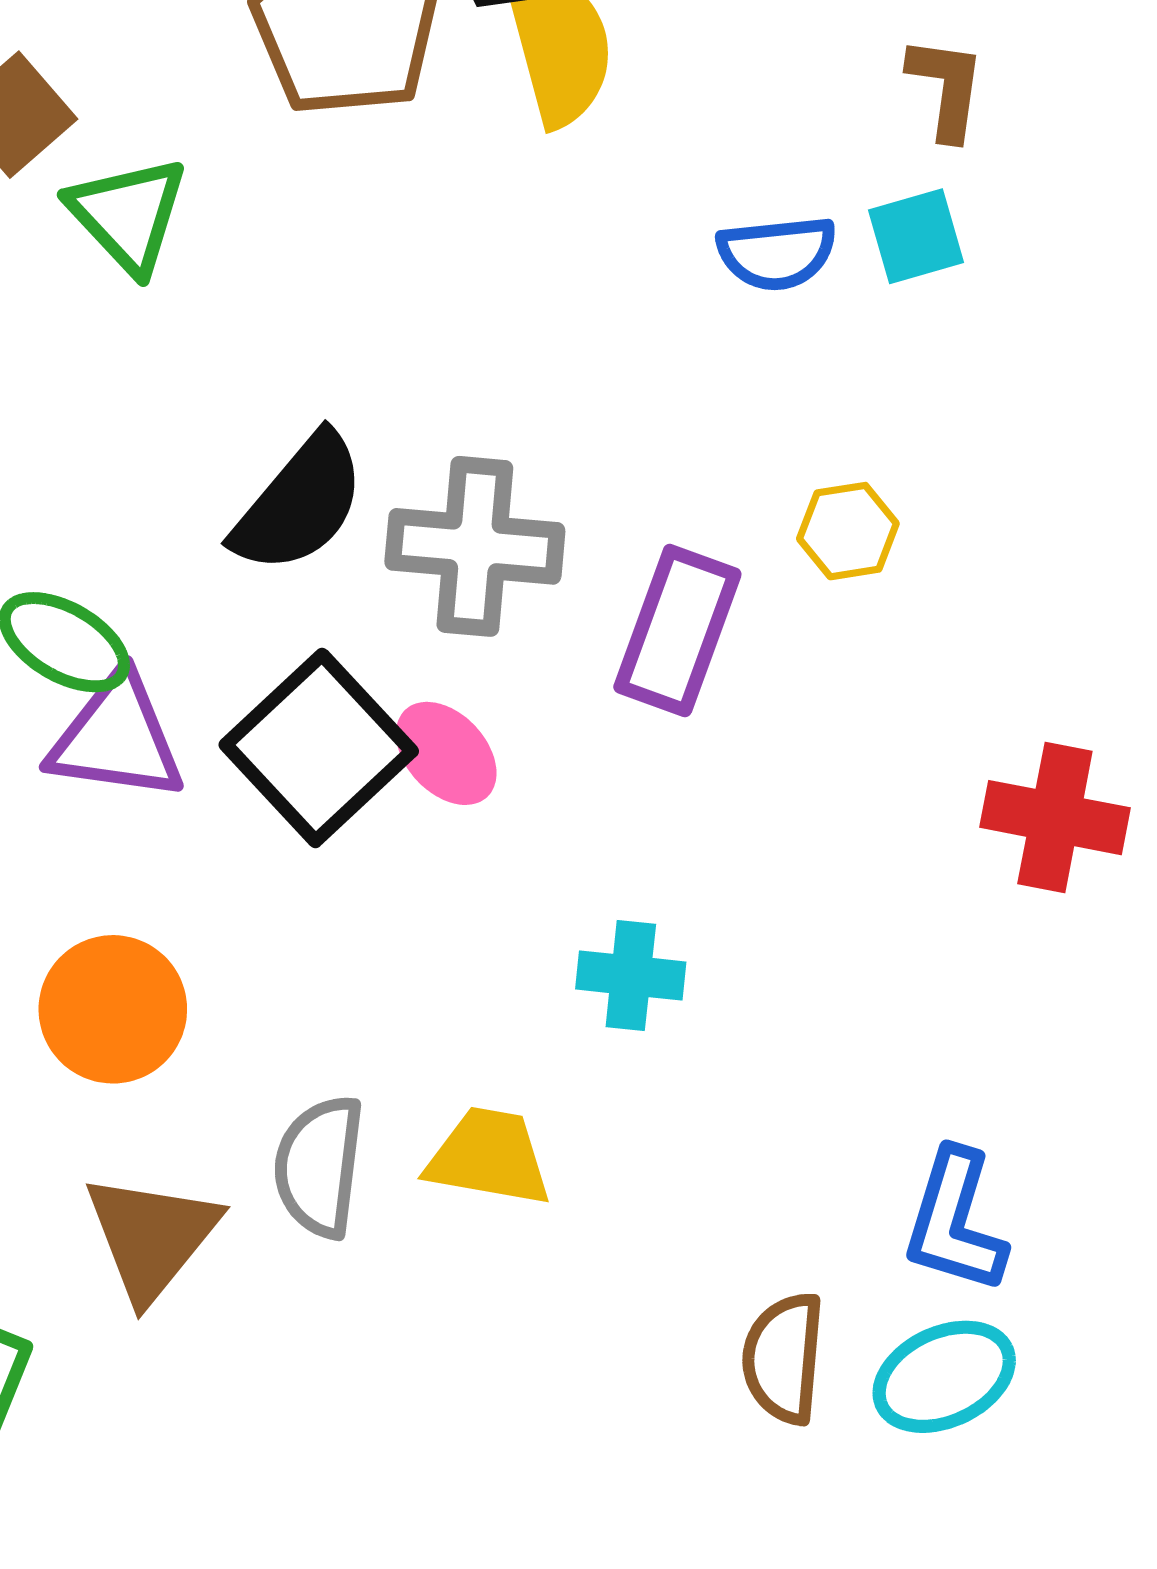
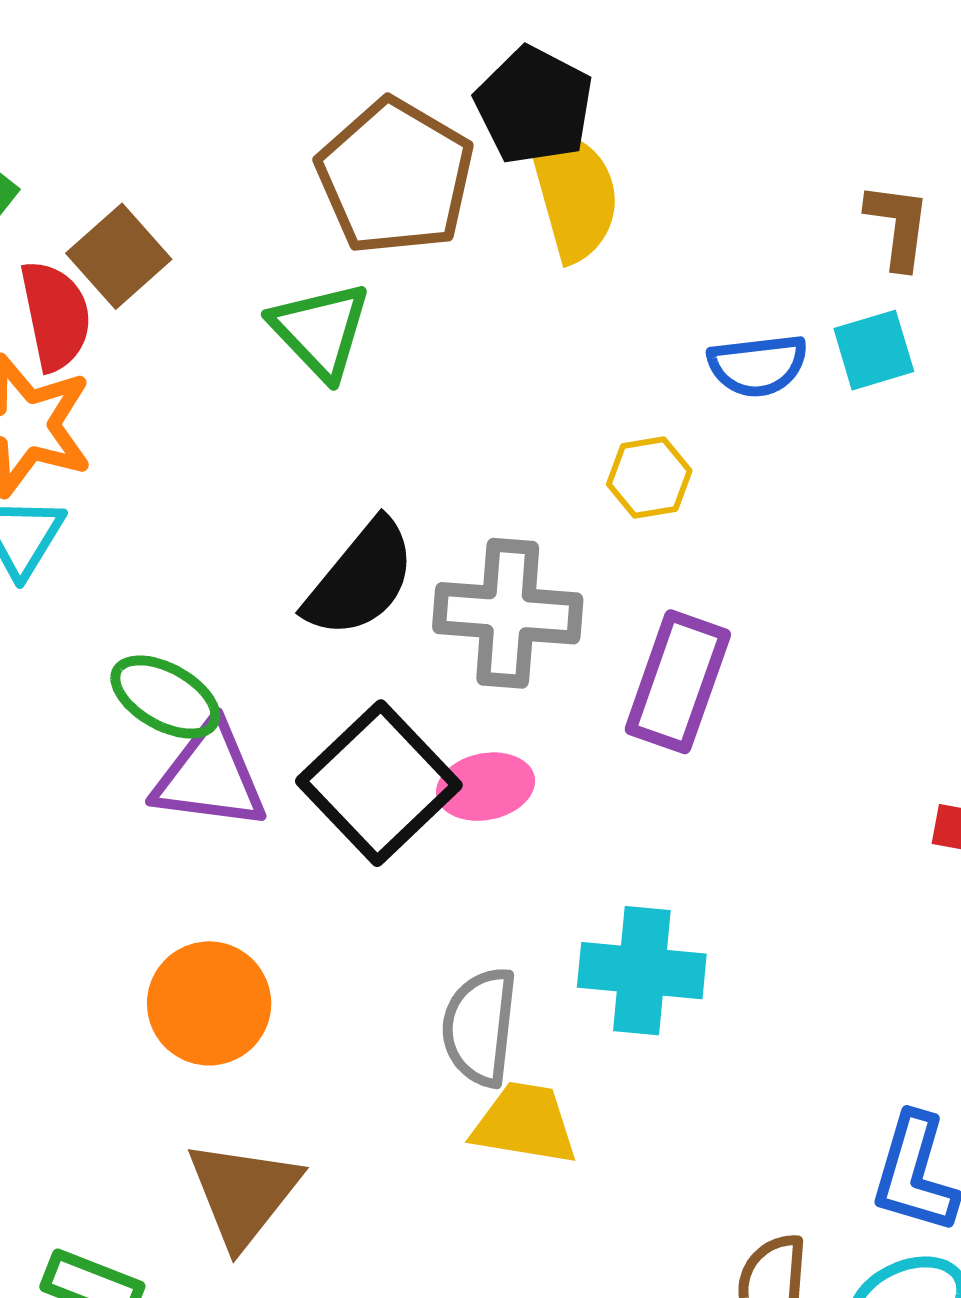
green triangle: (128, 215) -> (320, 330), moved
yellow hexagon: (848, 531) -> (649, 477), moved
pink ellipse: (446, 753) -> (486, 787), turned -58
cyan cross: (631, 975) -> (642, 971), size x1.4
gray semicircle: (319, 1166) -> (480, 1027), moved

